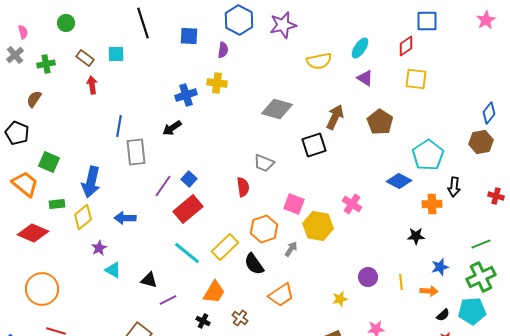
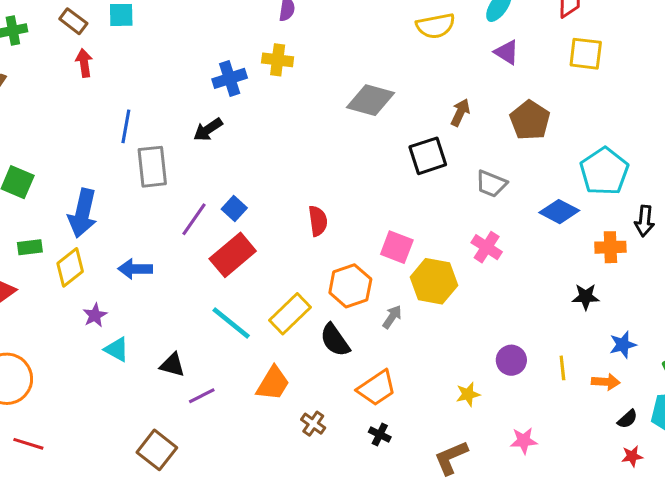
brown arrow: (335, 117) -> (460, 113), size x0.7
gray trapezoid: (264, 163) -> (491, 184), moved
black cross: (203, 321) -> (380, 434), moved

